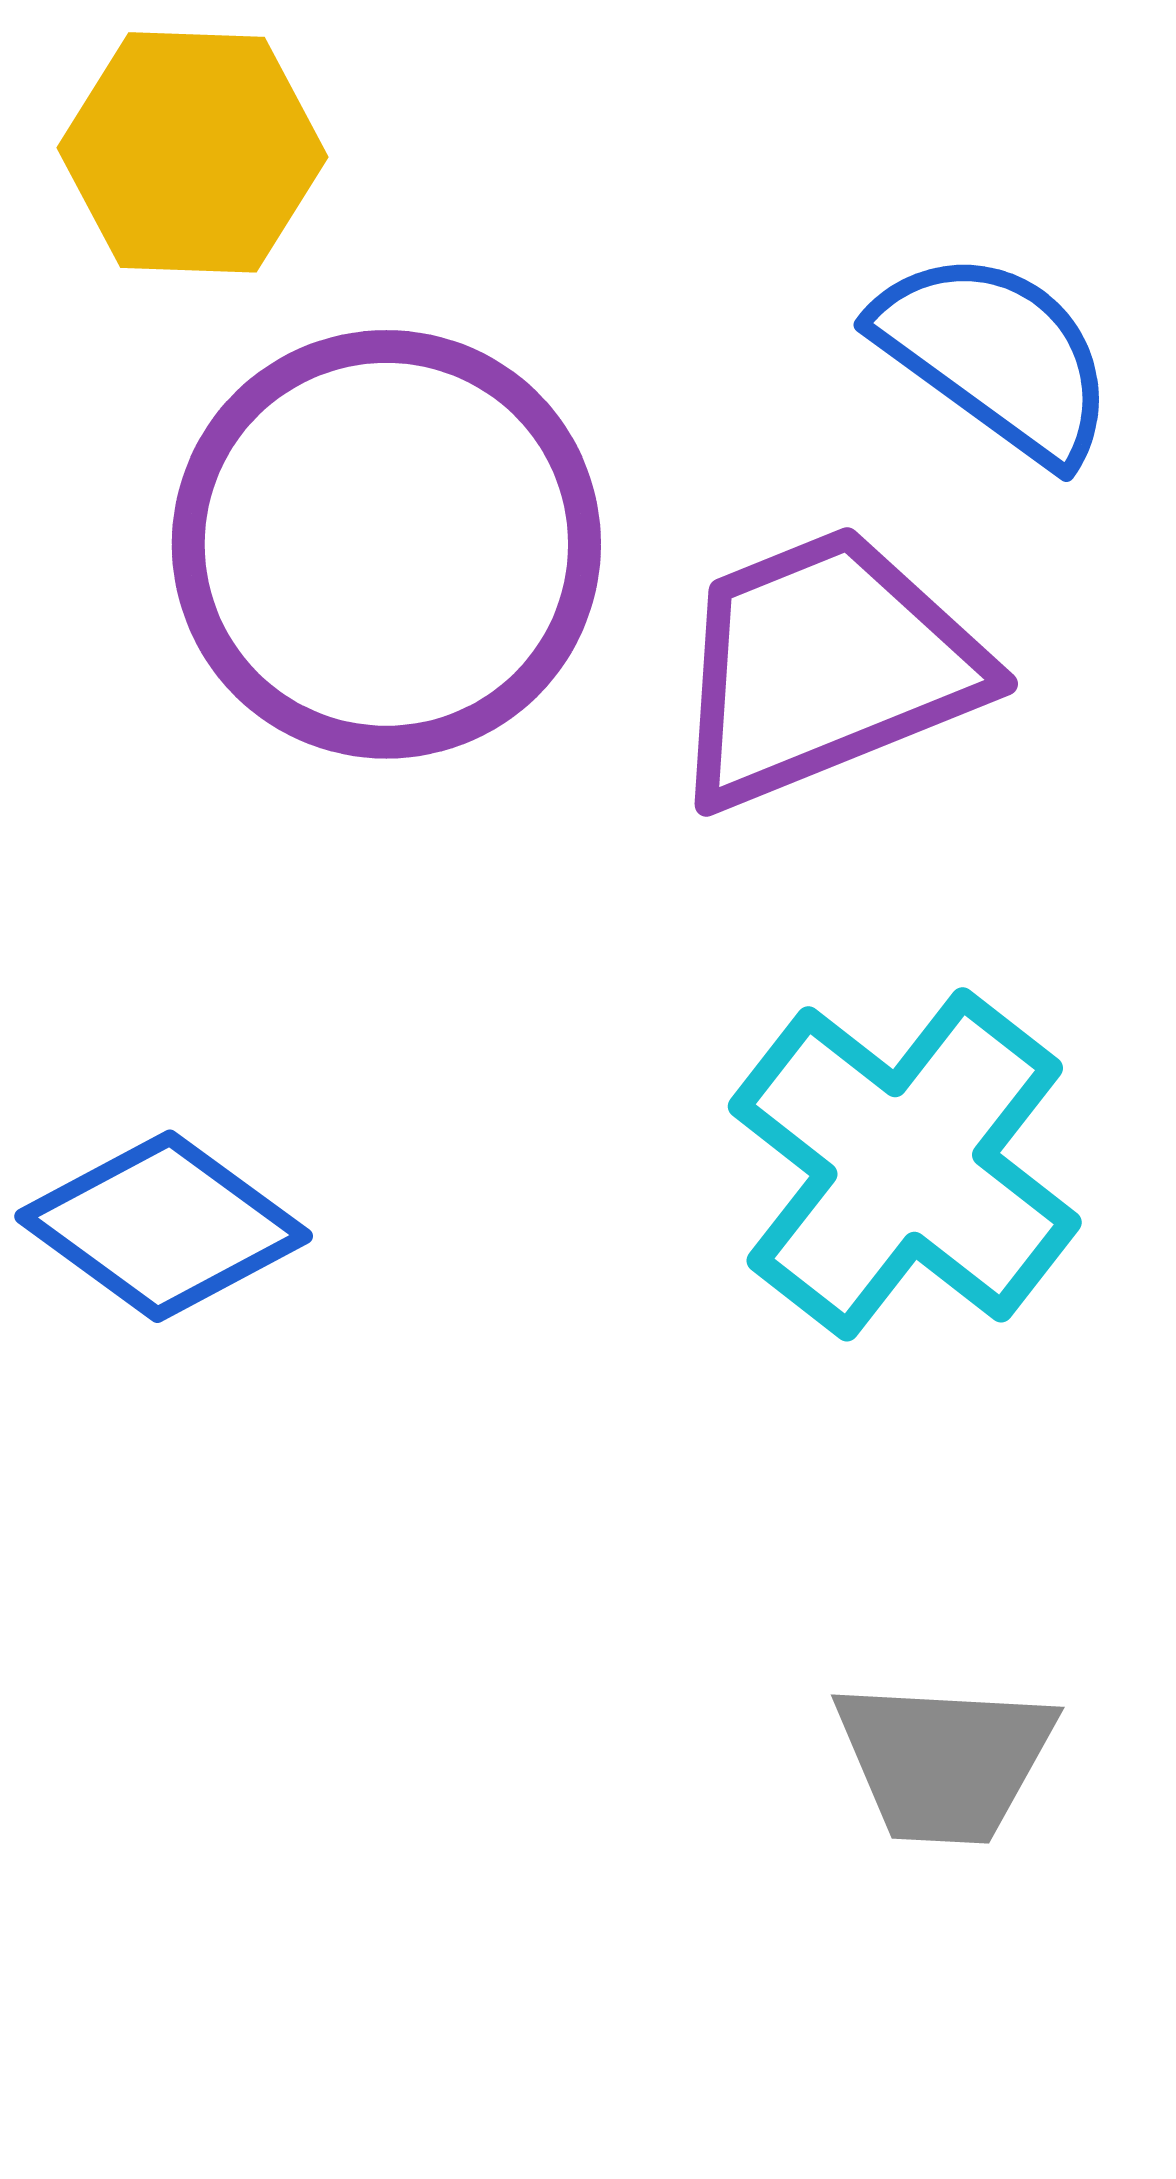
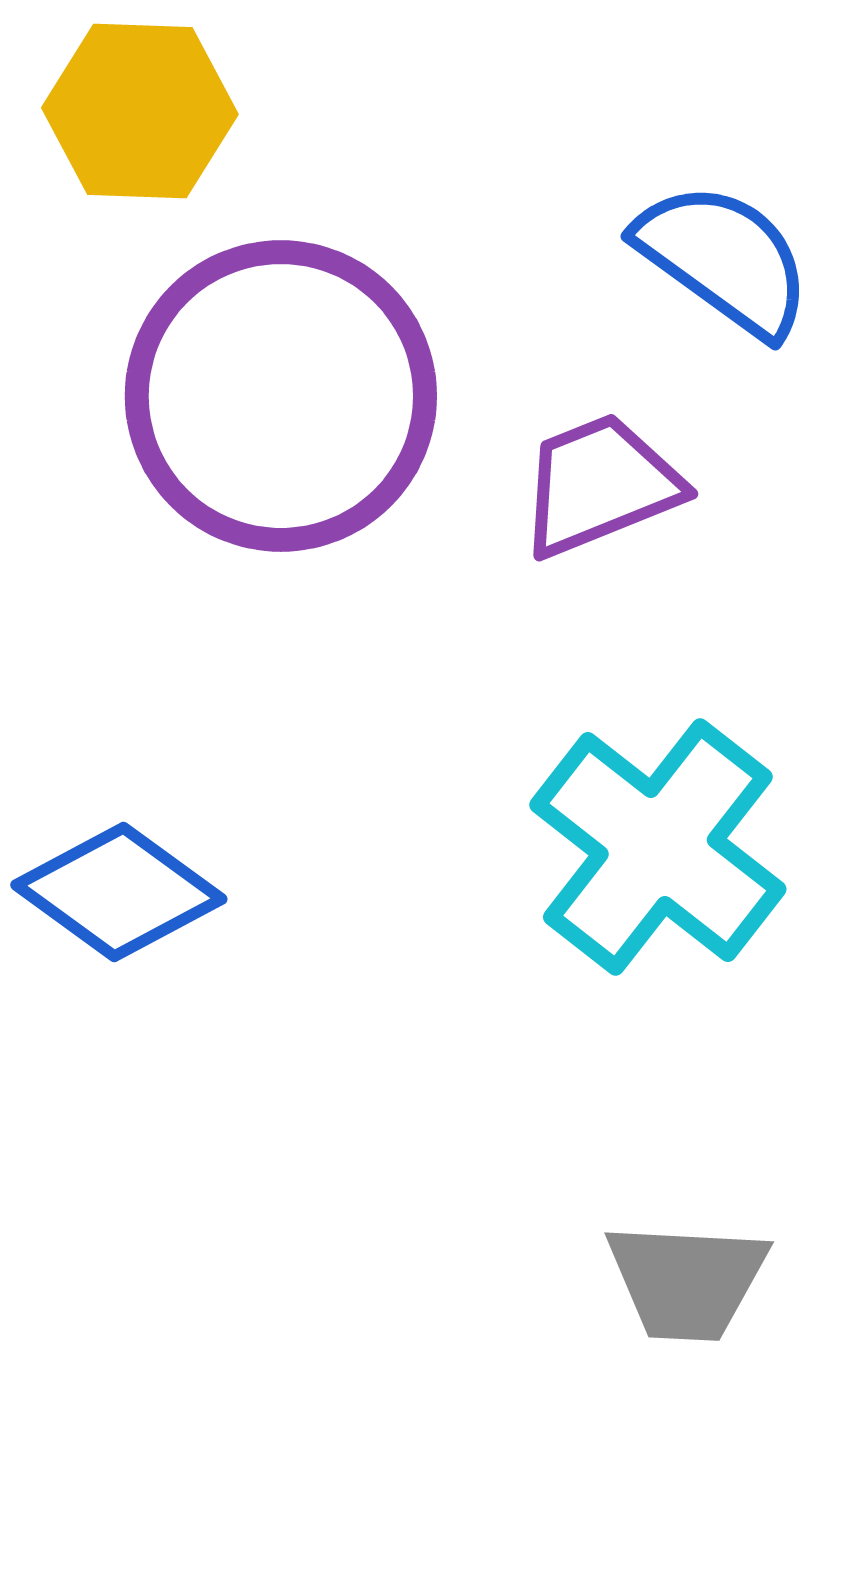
purple trapezoid: (825, 667) -> (600, 485), size x0.7

